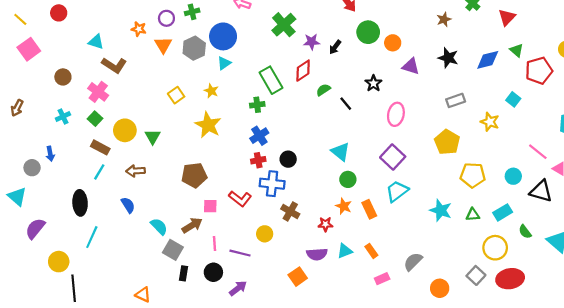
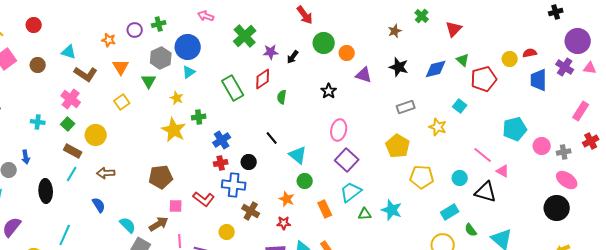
orange triangle: (163, 45) -> (121, 67), moved
brown circle: (63, 77) -> (38, 65), moved
green semicircle: (323, 90) -> (282, 97), turned -48
yellow square: (176, 95) -> (122, 102), moved
black line: (346, 104) -> (272, 138), moved
green cross: (257, 105) -> (199, 117), moved
pink ellipse: (396, 114) -> (339, 130), moved
cyan cross: (63, 116) -> (38, 122), turned 32
green triangle: (153, 137) -> (149, 81), moved
black ellipse: (80, 203) -> (46, 191), moved
orange star: (344, 206) -> (287, 199), moved
green triangle: (473, 215) -> (365, 214), moved

